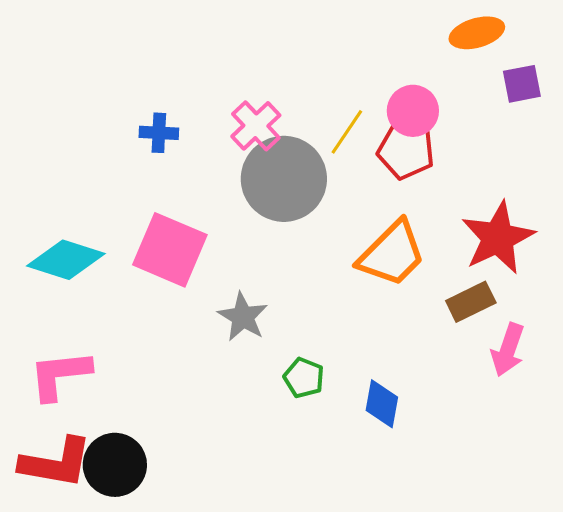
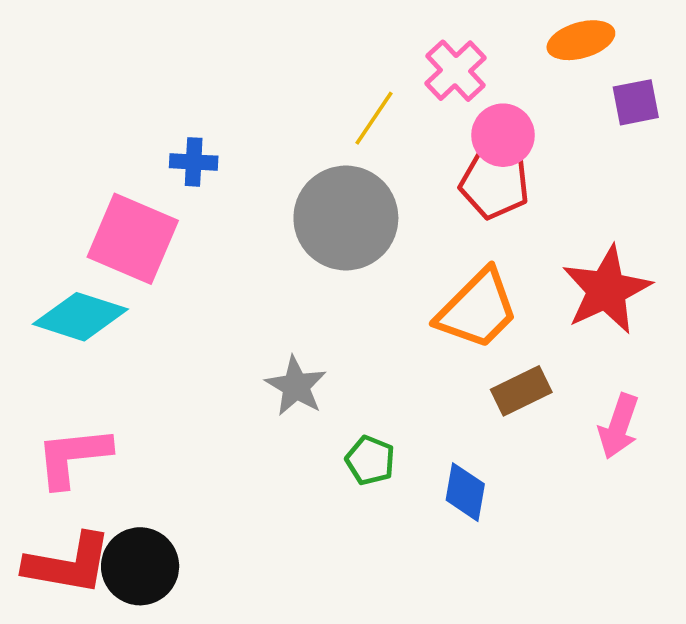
pink cross: (256, 126) -> (455, 71), moved
yellow line: (347, 132) -> (374, 118), moved
pink square: (170, 250) -> (133, 239), moved
brown rectangle: (471, 302) -> (521, 391), moved

